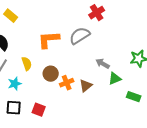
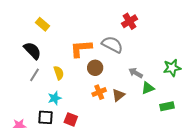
gray semicircle: (80, 36) -> (112, 45), turned 60
brown circle: (51, 74) -> (95, 68), moved
cyan star: (15, 84) -> (55, 98), moved
green rectangle: (134, 97) -> (167, 106), turned -32

